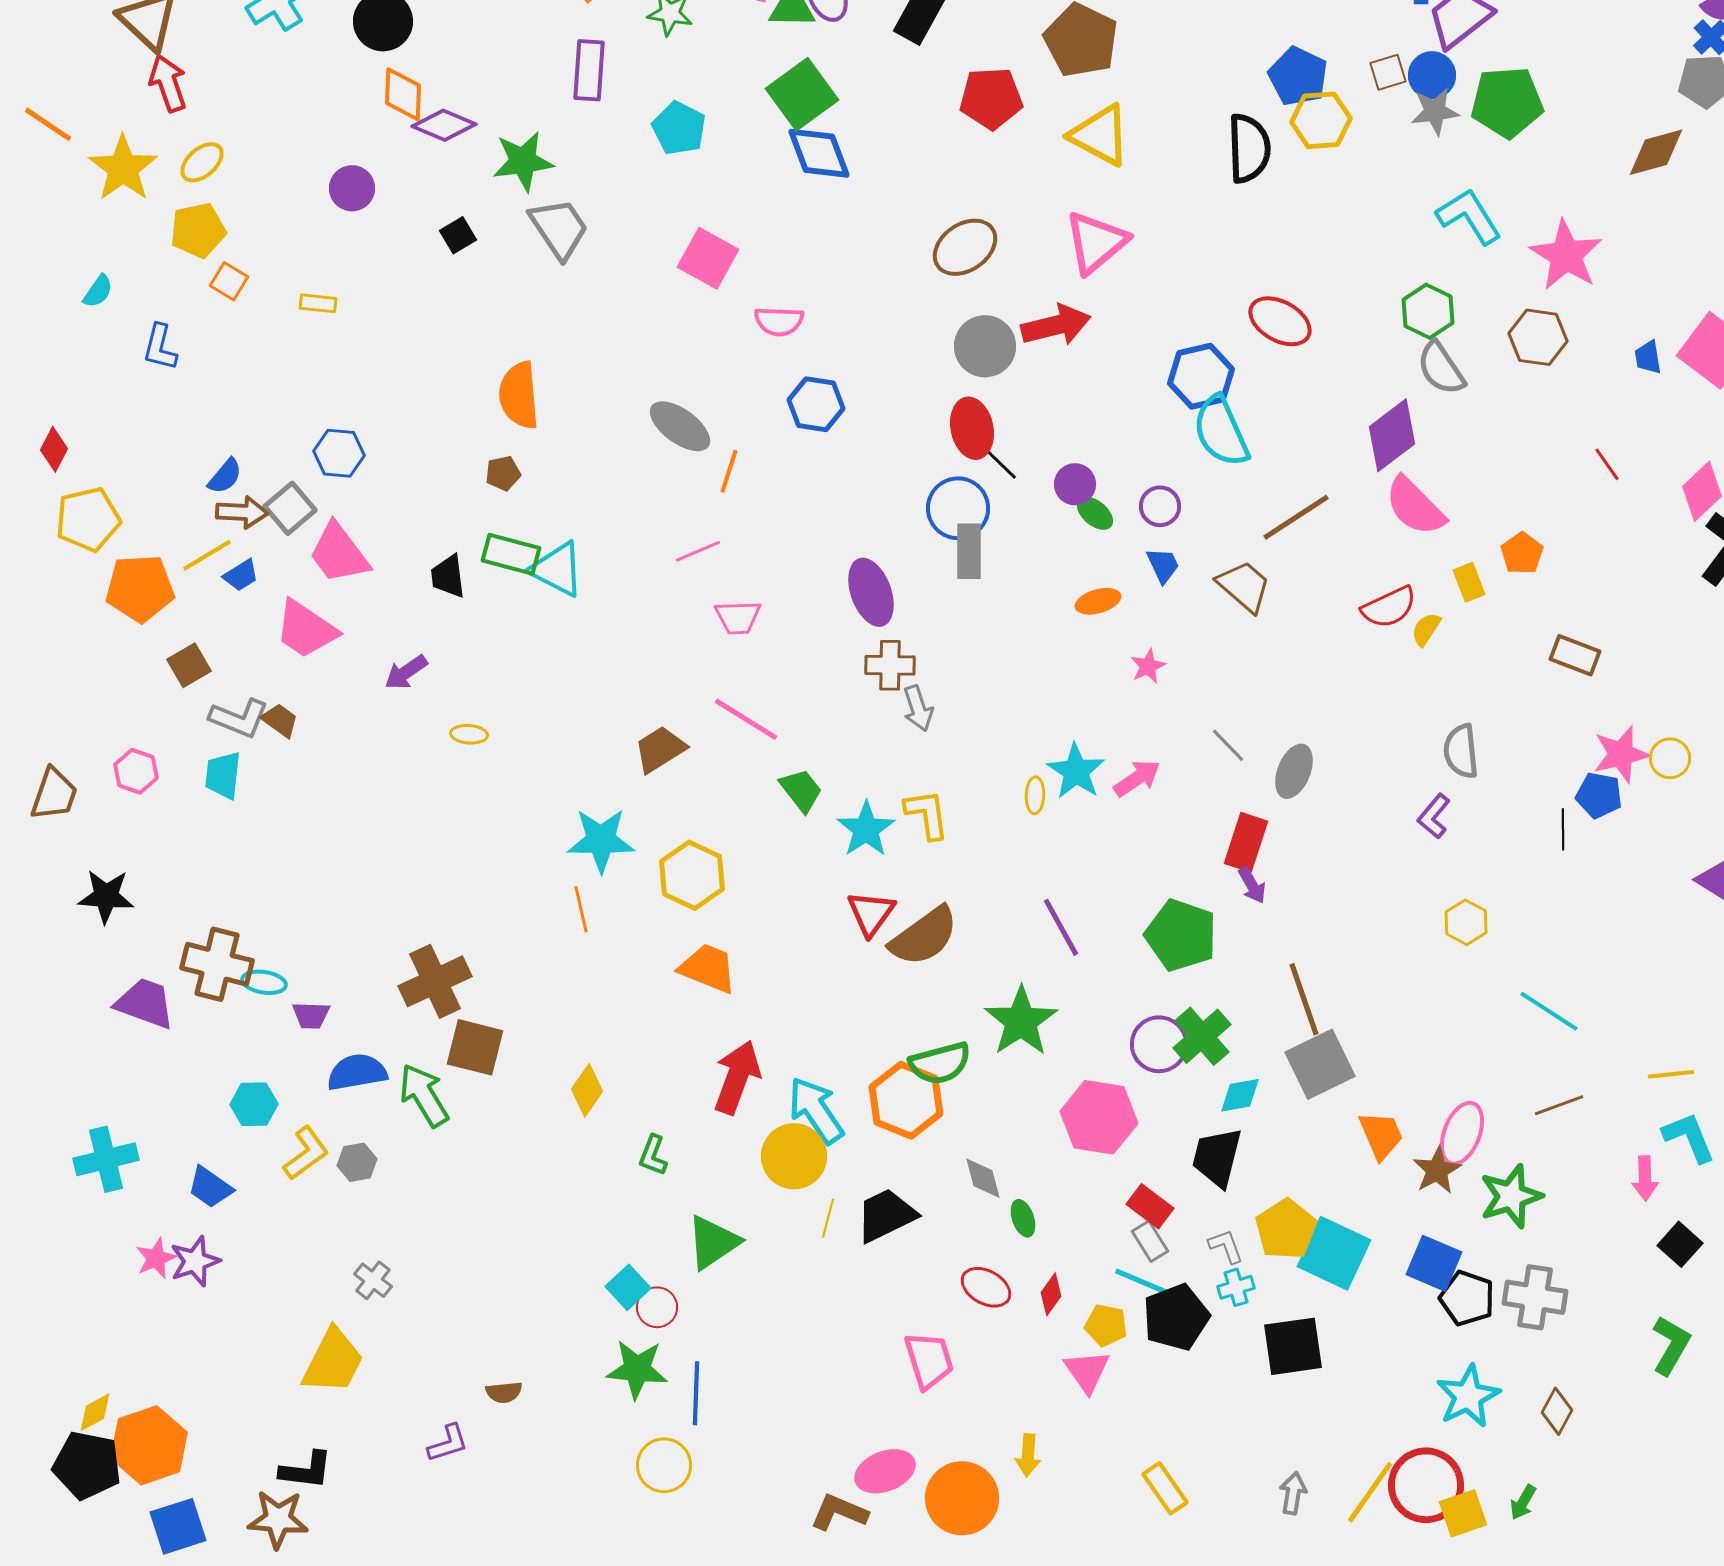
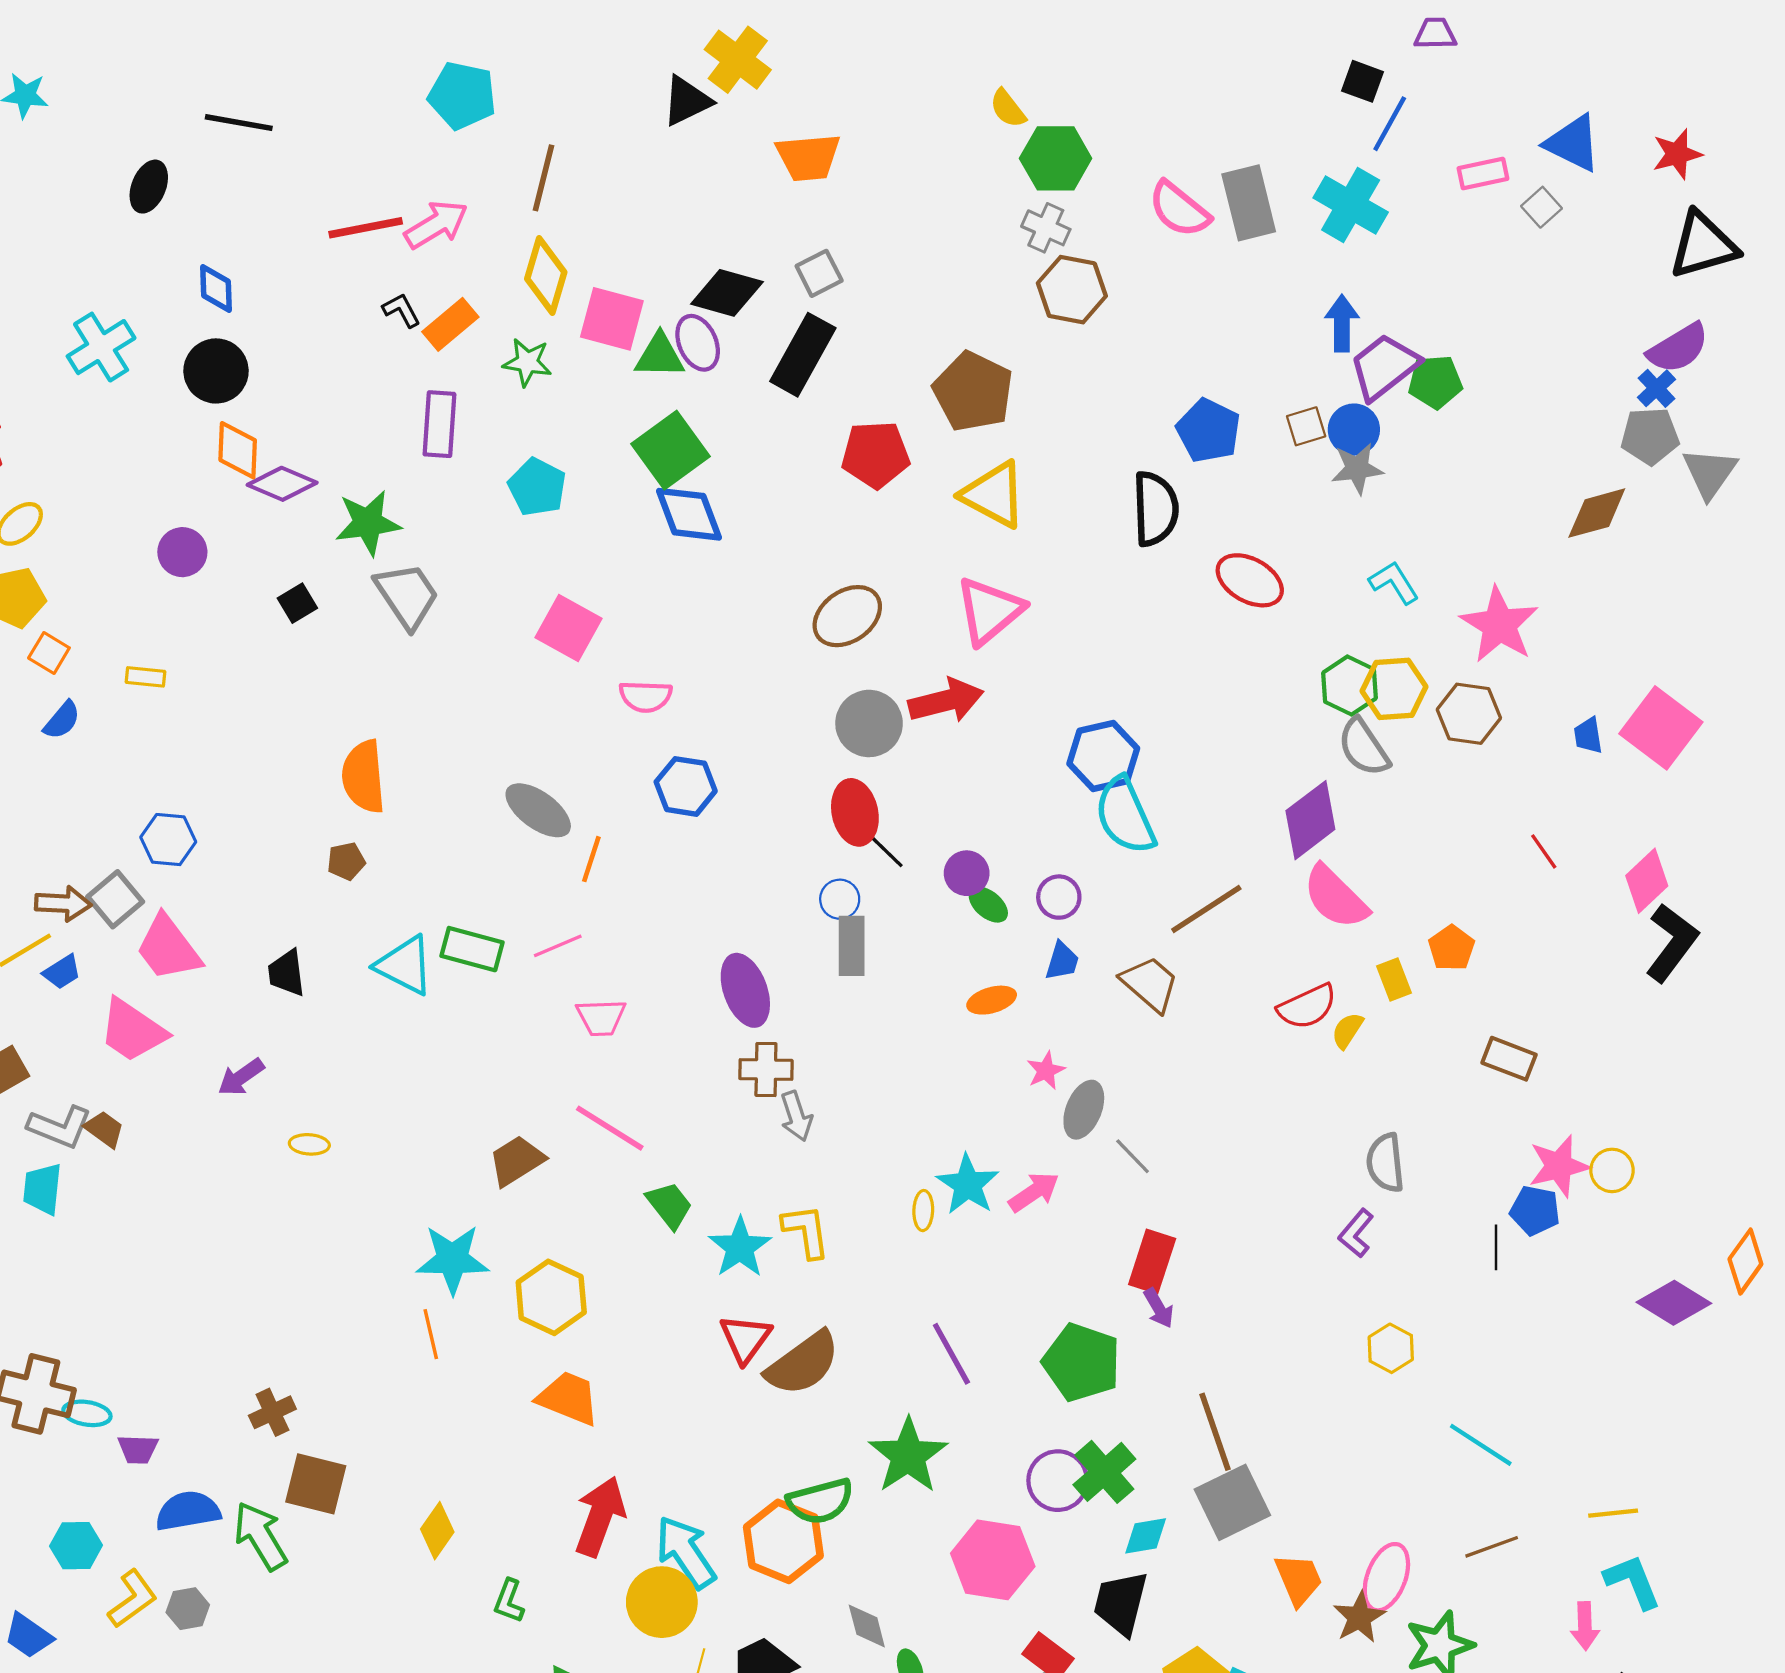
green pentagon: (1507, 102) -> (1435, 382), moved, size x0.7
yellow hexagon: (1321, 120) -> (1394, 689), moved
cyan L-shape: (1469, 216) -> (1394, 582), size x0.7
red ellipse: (1280, 321) -> (1250, 580), moved
blue semicircle: (225, 476) -> (62, 720), moved
blue circle: (958, 508) -> (840, 899), size x0.6
green rectangle: (511, 554) -> (472, 949), moved
blue trapezoid: (1163, 565) -> (1062, 961), turned 42
gray ellipse: (1294, 771) -> (1084, 1110), moved
brown cross: (435, 981) -> (272, 1412), size x0.6

